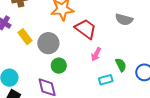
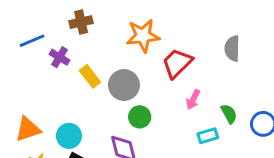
gray semicircle: (124, 19) -> (232, 48), turned 78
red trapezoid: (86, 29) -> (177, 63), turned -80

